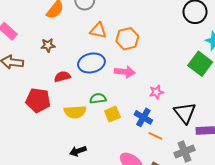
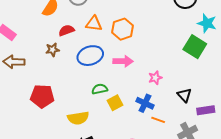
brown star: (48, 45) -> (52, 50), moved
red semicircle: (62, 77) -> (66, 30), moved
yellow semicircle: (75, 112) -> (78, 118), moved
black triangle: (185, 113) -> (184, 95), size x0.7

